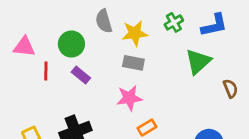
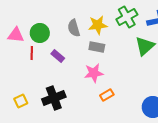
gray semicircle: (104, 21) -> (74, 28), moved
green cross: (174, 22) -> (127, 17), size x1.5
green circle: (71, 44) -> (40, 33), moved

